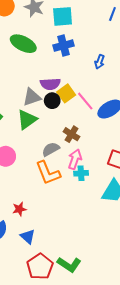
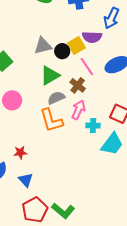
blue arrow: (100, 62) -> (112, 18), size x1.5
purple semicircle: (50, 84) -> (92, 37), moved
pink line: (85, 101) -> (87, 67), moved
green triangle: (27, 120) -> (50, 75), moved
cyan cross: (81, 173) -> (93, 126), moved

